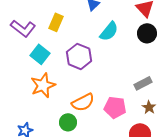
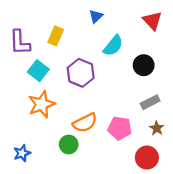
purple L-shape: (23, 28) -> (20, 42), turned 50
black circle: (147, 33) -> (144, 65), moved

